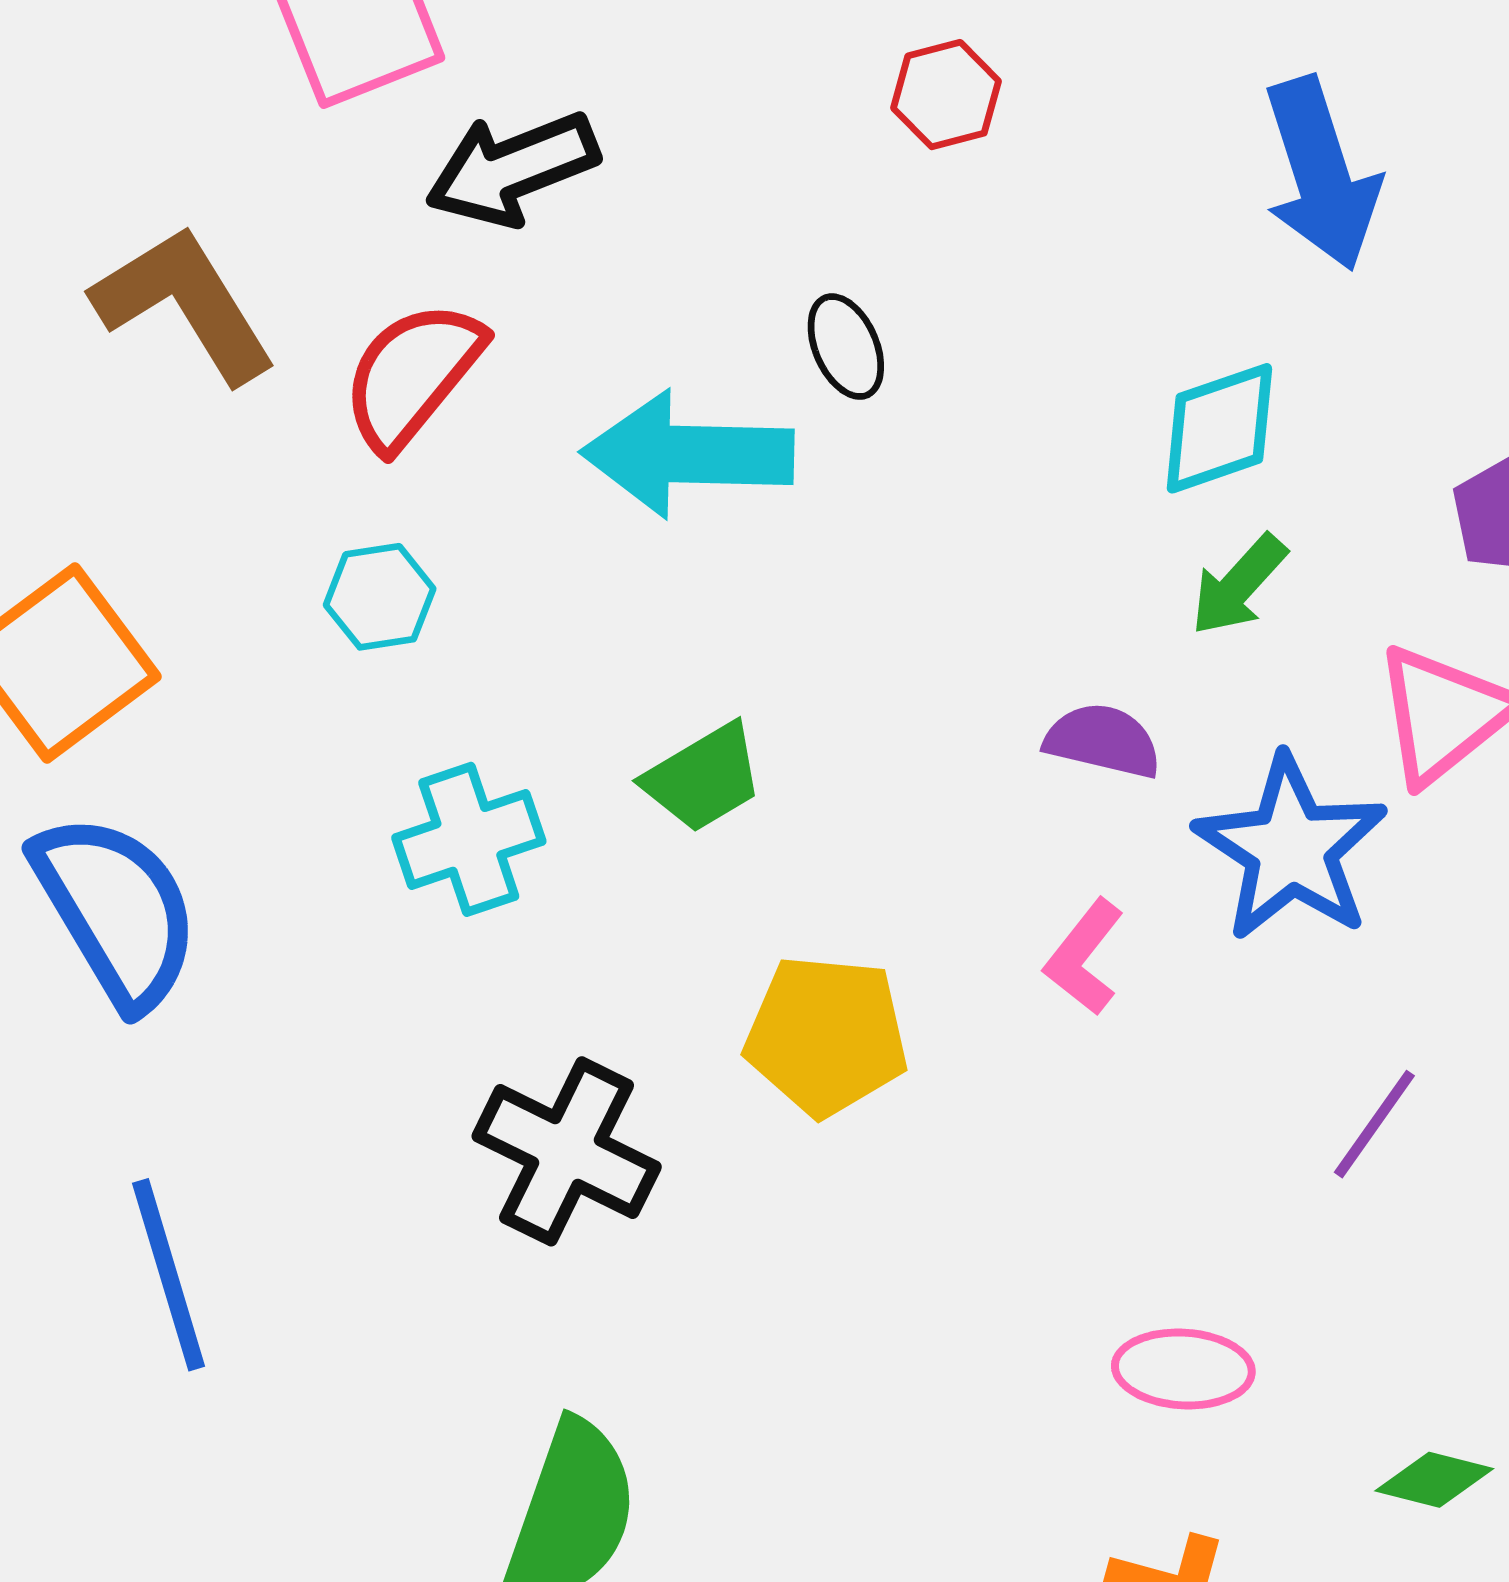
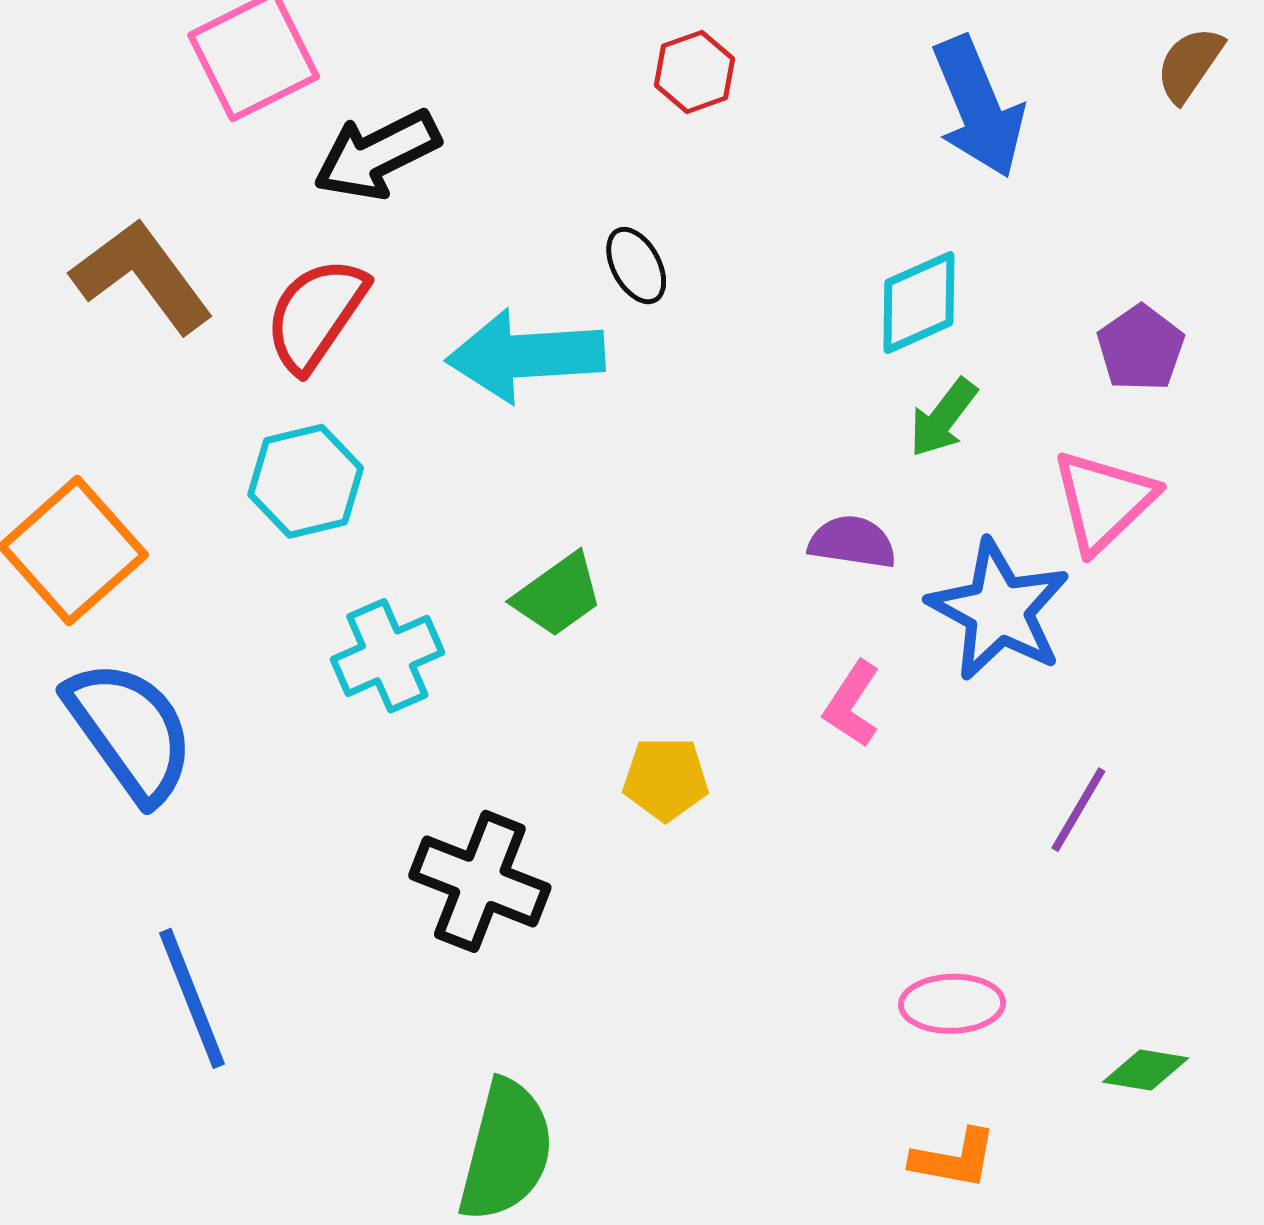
cyan hexagon: (380, 597) -> (306, 481), size x1.4
yellow pentagon: (826, 1036) -> (666, 779), size x0.7

